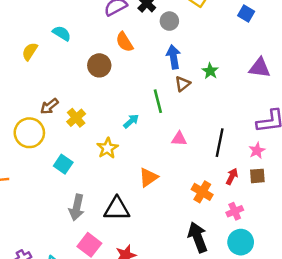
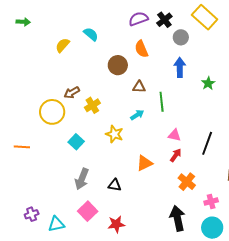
brown triangle: (183, 84) -> (139, 87), moved, turned 32
yellow star: (107, 148) -> (114, 134), turned -30
red arrow: (232, 176) -> (176, 155), moved
black triangle: (117, 209) -> (115, 185), size x0.6

